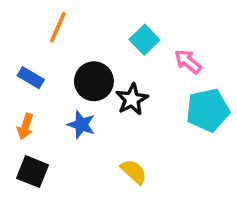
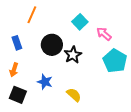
blue rectangle: (31, 78) -> (17, 43), turned 40
cyan pentagon: (208, 110) -> (115, 61), turned -30
blue star: (81, 125) -> (45, 82), moved

